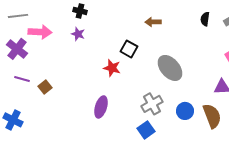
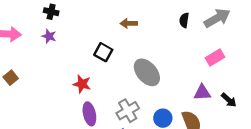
red star: (112, 68) -> (82, 84), moved
brown square: (45, 87) -> (11, 78), moved
purple ellipse: (101, 107) -> (89, 114), moved, turned -30

